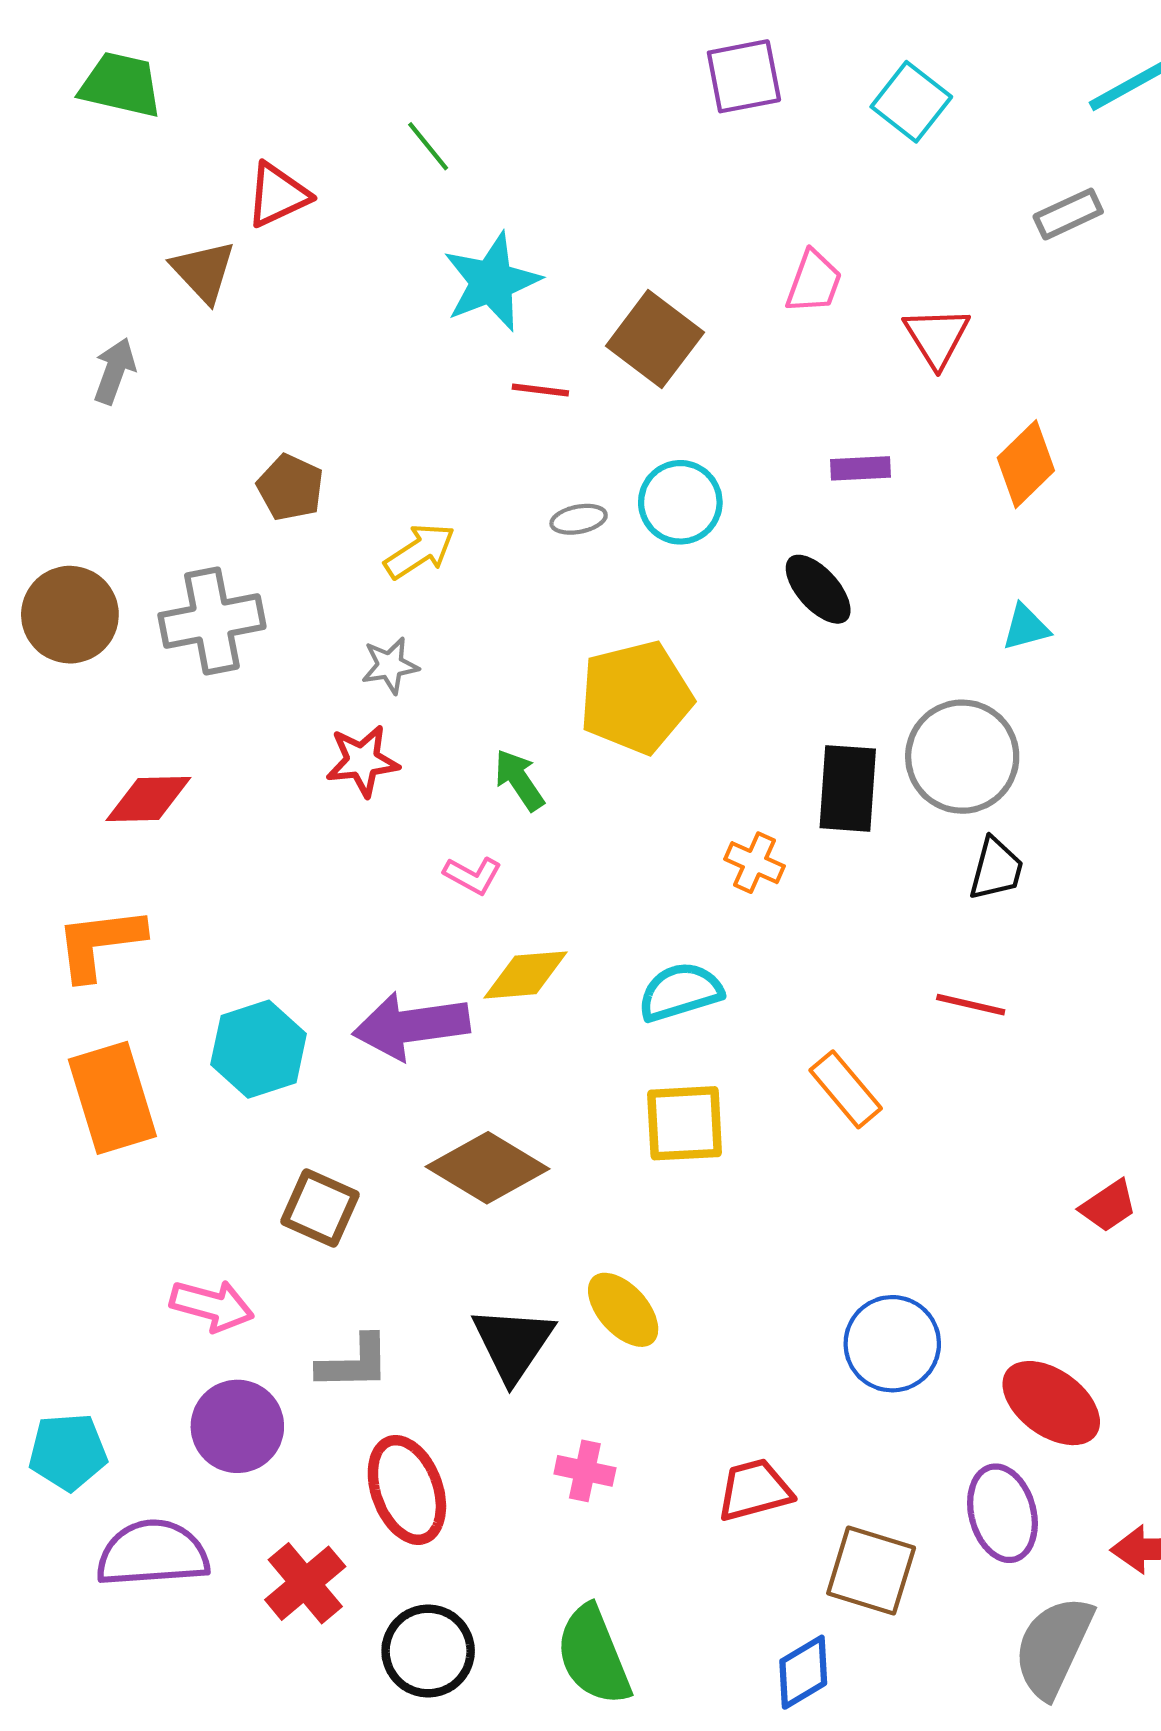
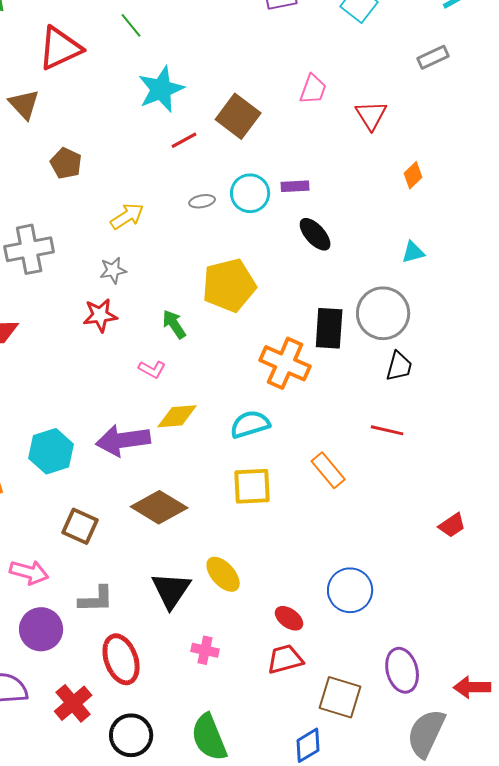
red triangle: (278, 195) -> (60, 48), size x1.4
brown triangle: (203, 271) -> (24, 104), moved
red line: (540, 390) -> (184, 140), turned -36
orange diamond: (1026, 464) -> (413, 175), size x0.7
purple rectangle: (860, 468) -> (295, 186), moved
brown pentagon: (290, 487) -> (66, 163), moved
orange cross: (755, 863) -> (285, 363), size x1.8
red ellipse: (1051, 1403) -> (289, 618), moved, size x0.6

